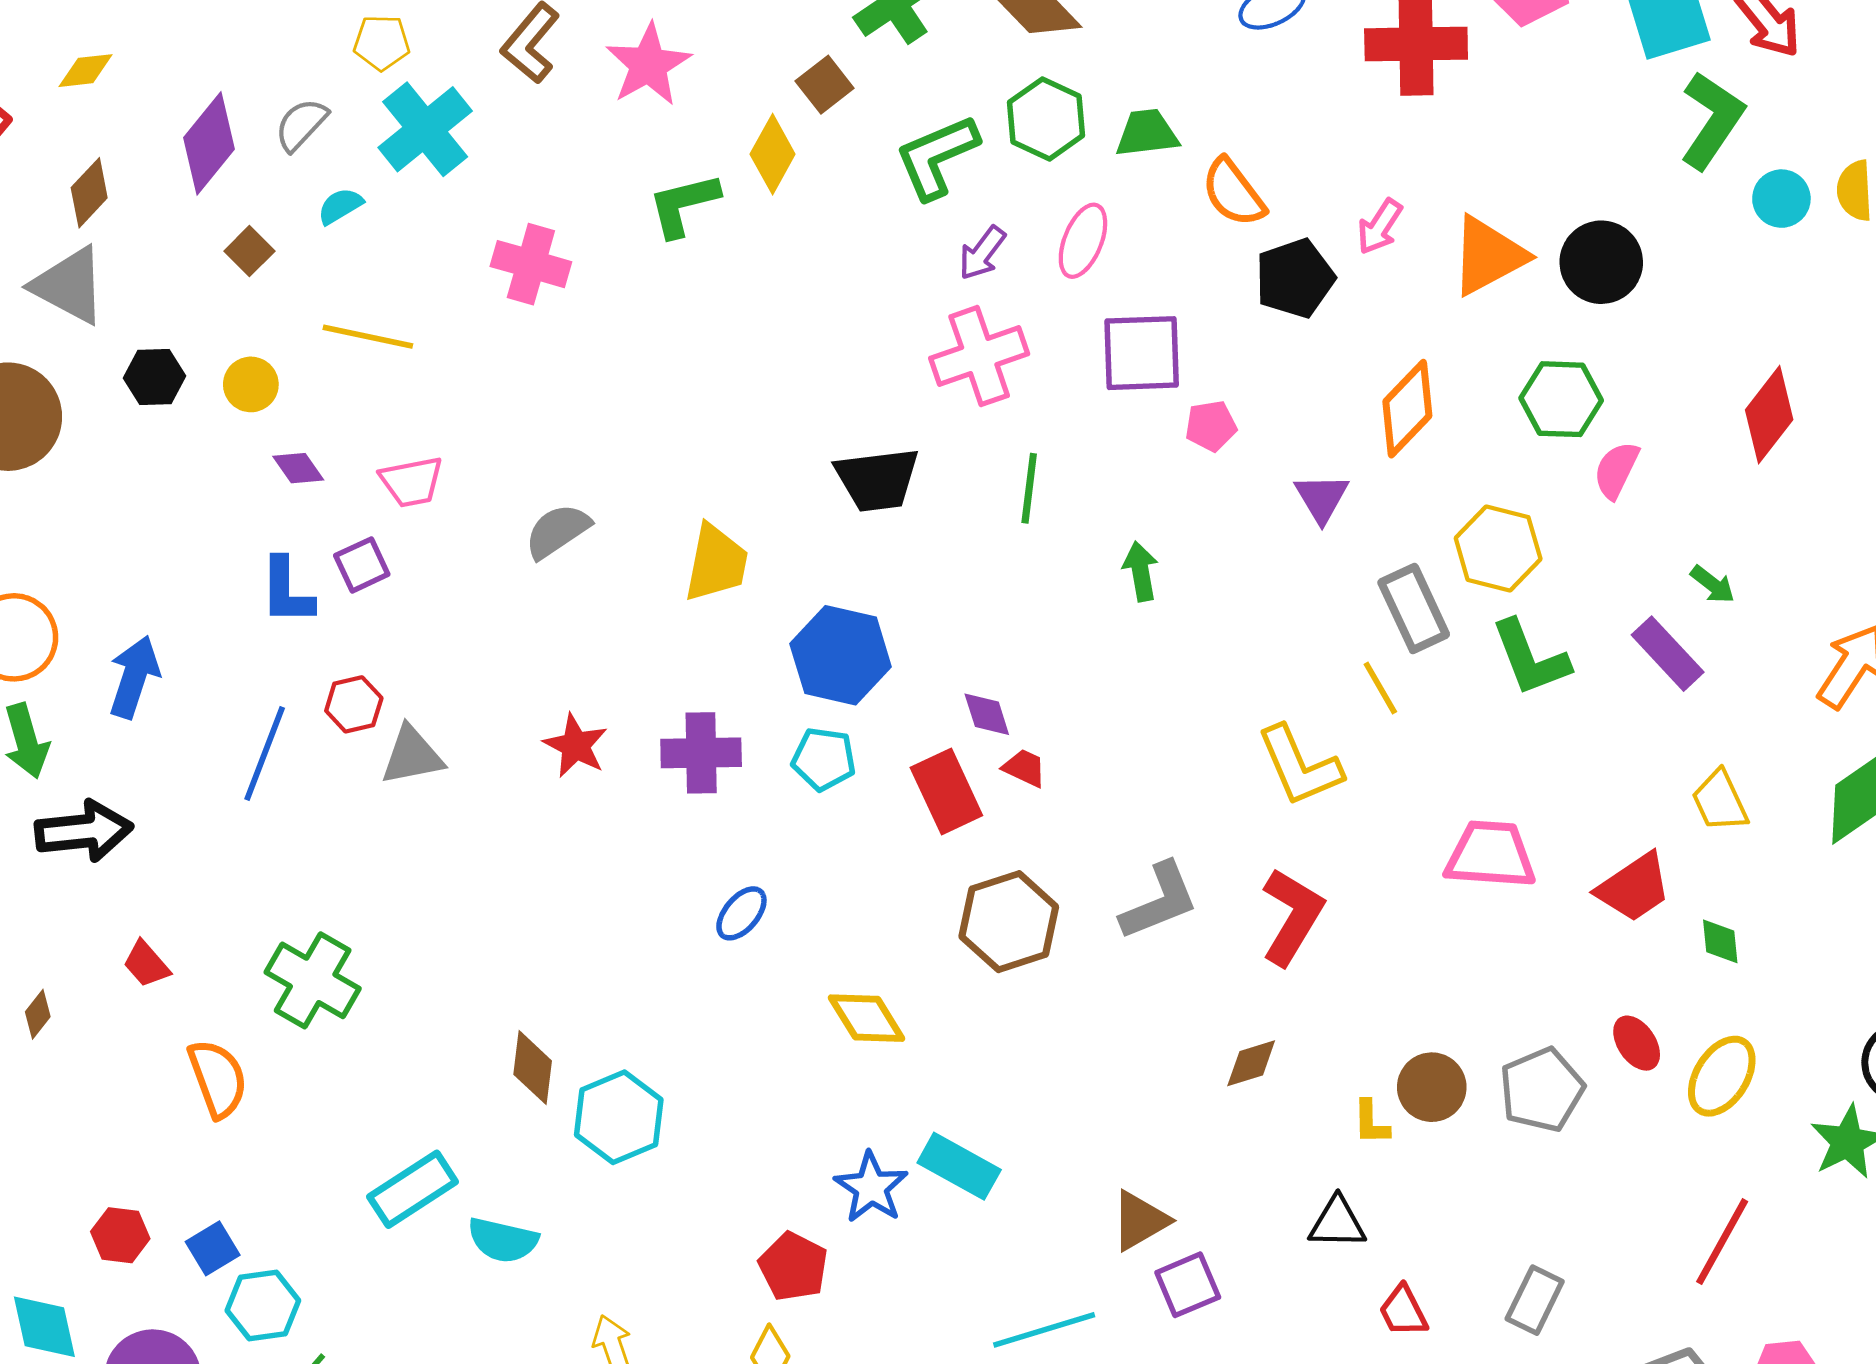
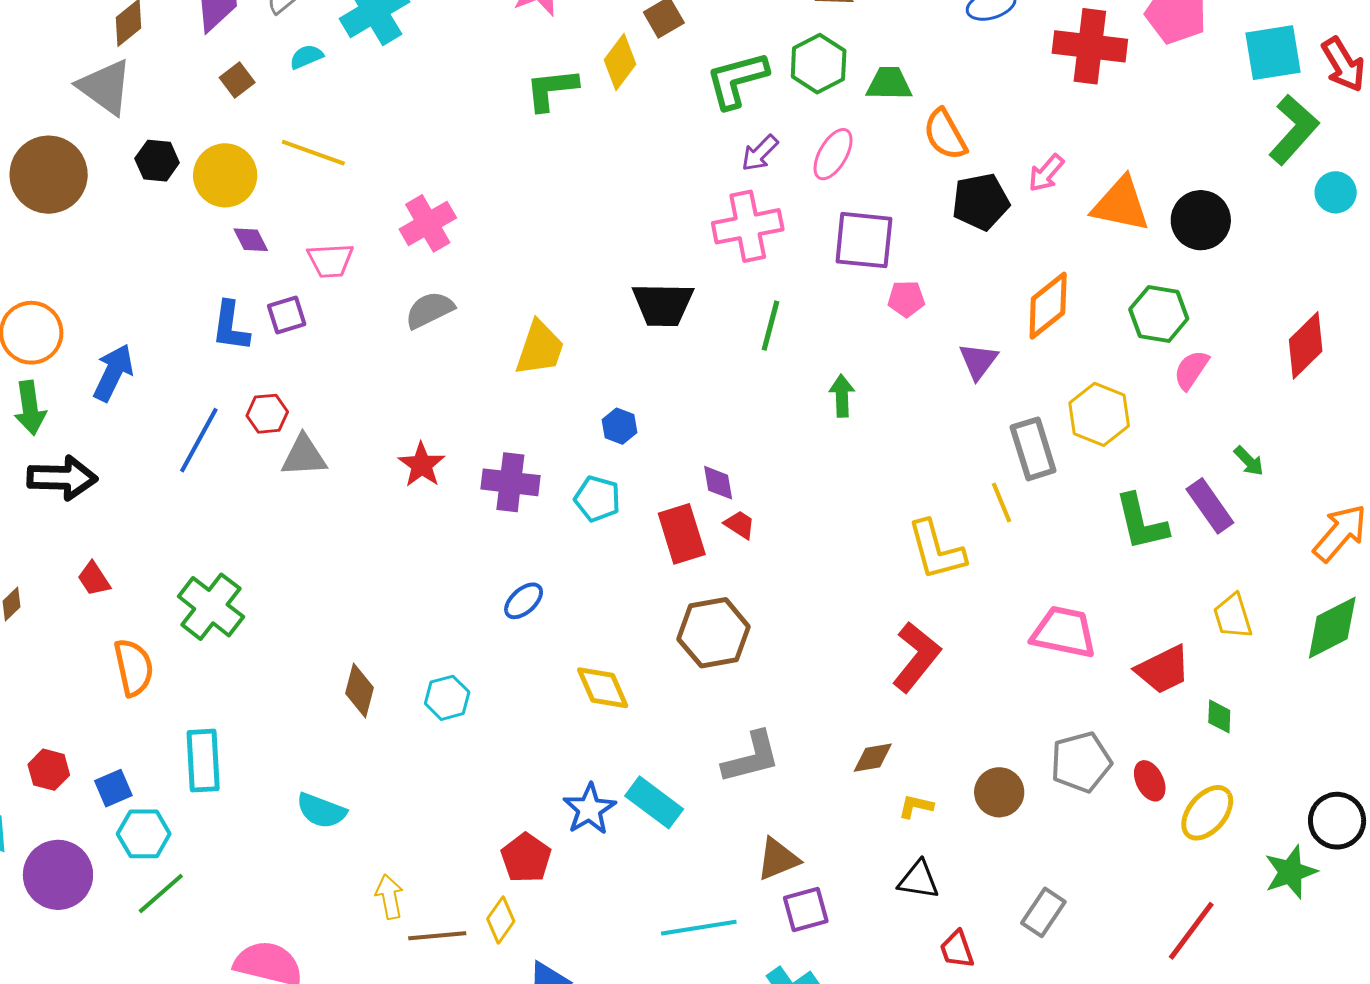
orange triangle: (1488, 256) -> (1121, 204), turned 32
pink cross: (531, 264) -> (428, 223), moved, turned 36
yellow circle: (251, 384) -> (225, 175), size x1.6
blue hexagon: (841, 655) -> (620, 426), size x0.5
green L-shape: (1530, 658) -> (1141, 522), moved
gray L-shape: (1159, 901) -> (751, 757), moved
gray pentagon: (1542, 1090) -> (1081, 762), moved
cyan hexagon: (619, 1117) -> (447, 698), moved, size x0.7
yellow L-shape: (1371, 1122) -> (916, 806), moved, turned 96
cyan rectangle: (413, 1189) -> (203, 761), moved, turned -68
gray rectangle: (1535, 1300) -> (1043, 912), moved

